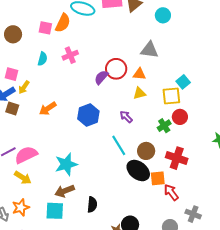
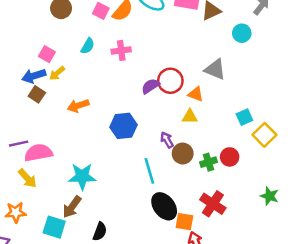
yellow square: (171, 96) -> (265, 135), moved, turned 36
brown circle: (146, 151) -> (183, 154), moved
brown arrow: (65, 191) -> (72, 207), turned -48

